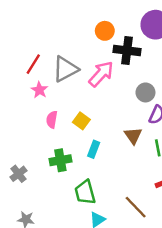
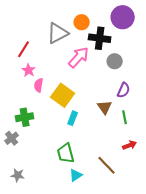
gray triangle: (65, 69) -> (58, 33), moved
gray circle: (145, 92) -> (115, 61), moved
pink semicircle: (52, 120) -> (39, 85), moved
yellow square: (81, 121) -> (63, 95), size x1.6
green cross: (60, 160) -> (25, 117), moved

